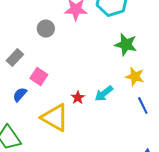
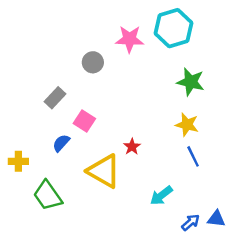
yellow star: (135, 77) -> (187, 125), moved
cyan arrow: (104, 94) -> (161, 196), moved
blue line: (143, 106) -> (193, 156), moved

